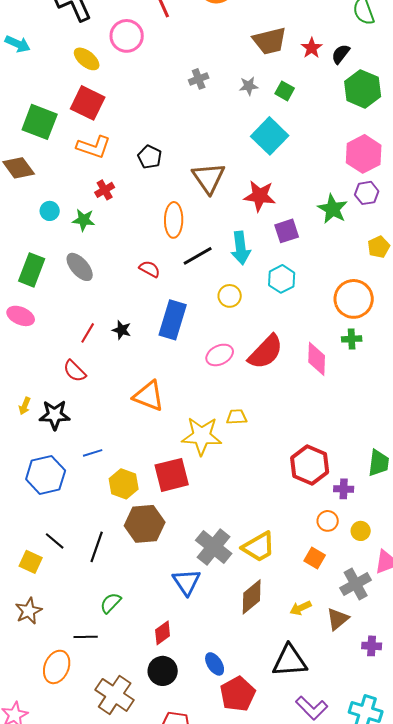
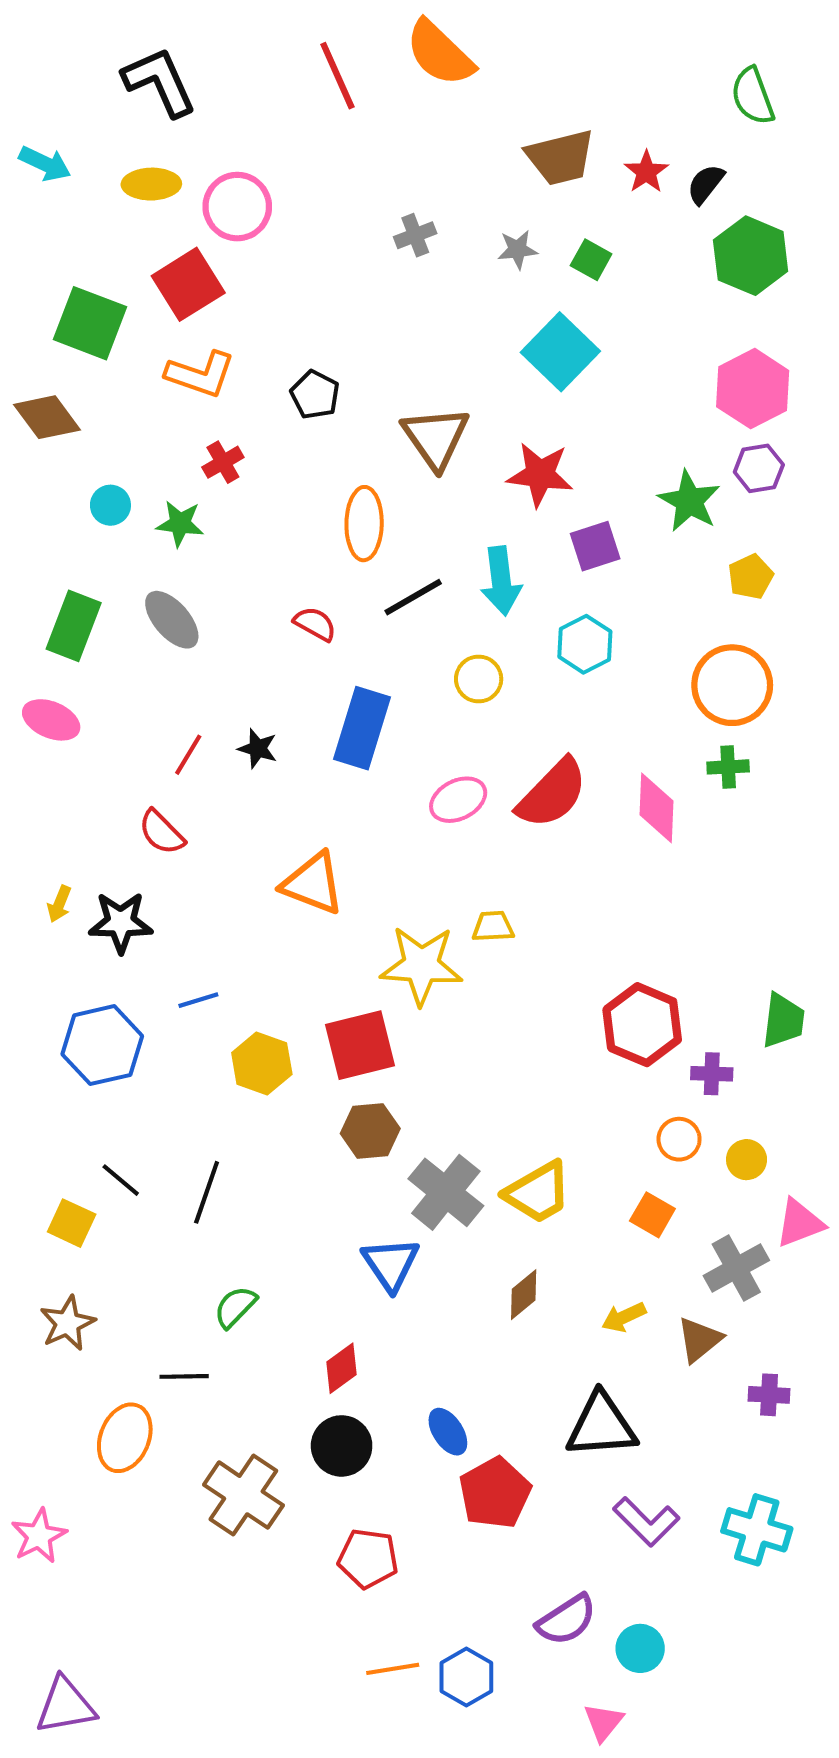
pink circle: (127, 36) -> (237, 207), moved
yellow ellipse: (87, 59) -> (151, 184), moved, turned -40
red square: (88, 103) -> (188, 284), turned 32
yellow pentagon: (379, 247) -> (751, 577), moved
brown hexagon: (145, 524) -> (370, 1131), moved, size x0.7
brown diamond: (252, 597) -> (524, 1295), size x0.7

